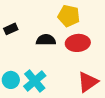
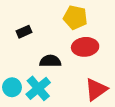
black rectangle: (11, 29) -> (24, 32), moved
black semicircle: (46, 40) -> (50, 61), moved

